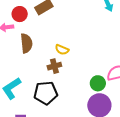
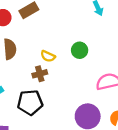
green circle: (98, 83) -> (80, 50), moved

